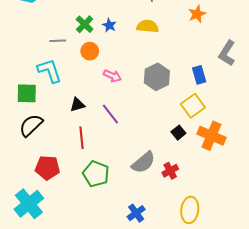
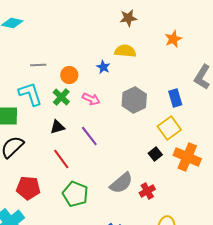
green cross: (85, 24) -> (61, 97), moved
blue star: (109, 25) -> (103, 67), moved
red line: (81, 138) -> (61, 159), turned -30

